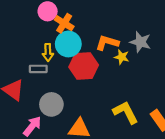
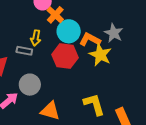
gray star: (140, 42) -> (114, 33), moved
cyan circle: (68, 44) -> (69, 31), moved
yellow star: (122, 57) -> (100, 55), size x1.6

